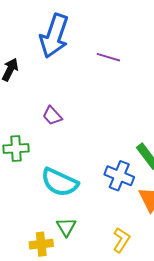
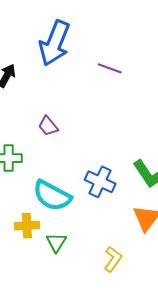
blue cross: (119, 176) -> (100, 182), moved
yellow cross: (41, 244) -> (27, 226), moved

